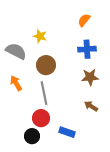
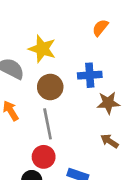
yellow star: (40, 36) -> (42, 49), size x1.5
blue cross: (87, 49) -> (90, 75), moved

